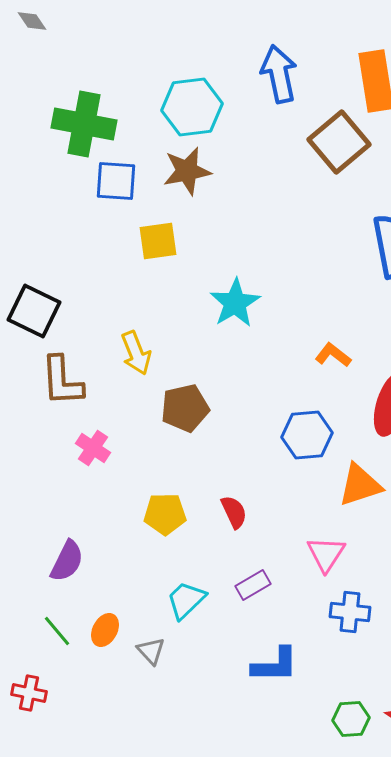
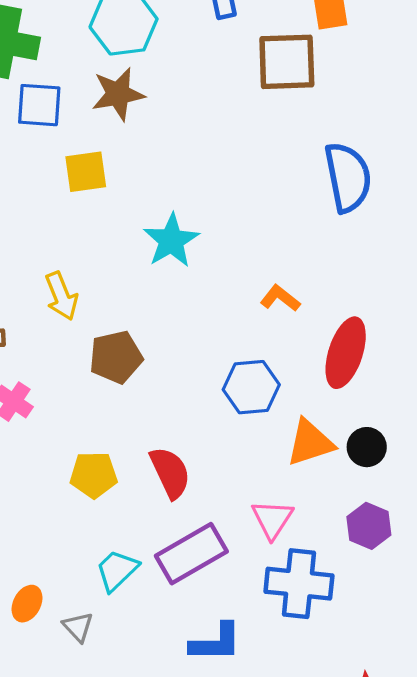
brown square: (339, 142) -> (287, 62), turned 38
red semicircle: (234, 512) -> (170, 473), size x1.4
purple rectangle: (253, 585) -> (191, 554), size x1.8
blue cross: (350, 612) -> (299, 584), size x1.5

